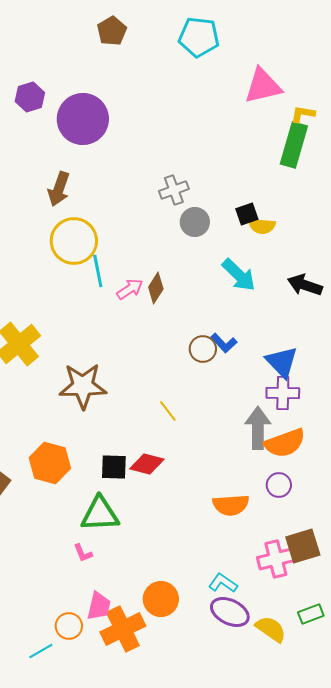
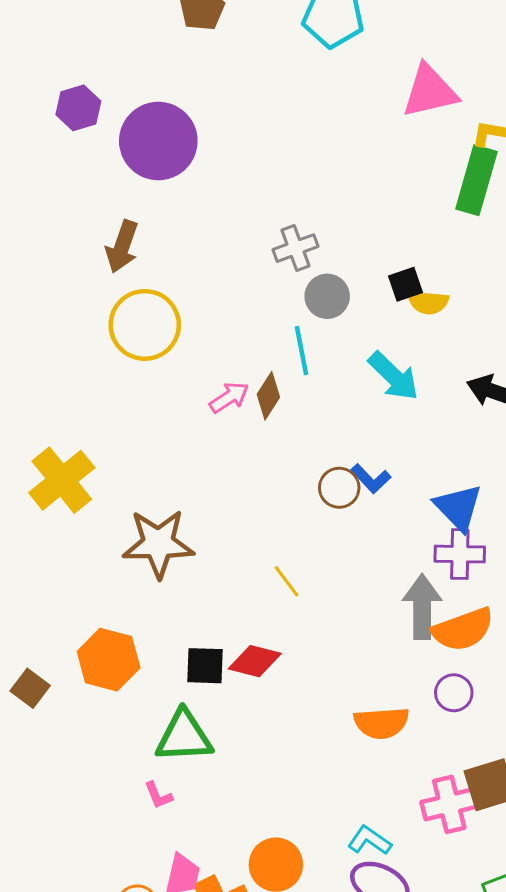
cyan line: (98, 271) -> (302, 351), moved

